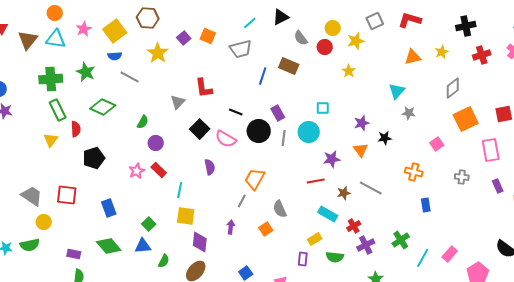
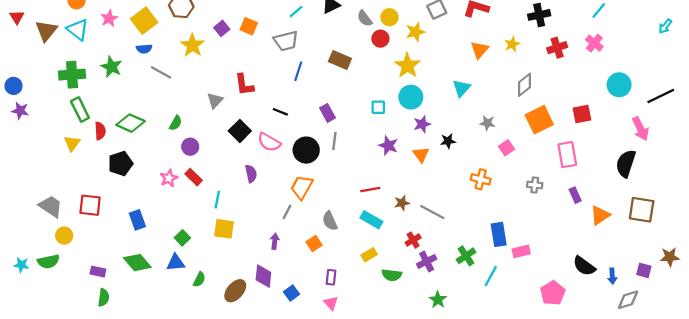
gray semicircle: (301, 38) -> (365, 18), moved
cyan triangle: (56, 39) -> (78, 30), turned 30
orange triangle: (413, 57) -> (480, 50), turned -36
yellow star: (349, 71) -> (407, 66), size x1.6
blue line: (263, 76) -> (298, 71), moved
green diamond: (103, 107) -> (131, 123), moved
gray star: (409, 113) -> (487, 123), moved
black circle: (259, 131) -> (306, 150), moved
cyan circle: (309, 132) -> (411, 97), moved
purple star: (332, 159) -> (388, 146), moved, turned 30
gray line: (371, 188) -> (432, 212), moved
blue rectangle: (426, 205) -> (499, 234), moved, size x1.5
cyan rectangle: (328, 214) -> (371, 220), moved
purple diamond: (200, 242) -> (263, 276), moved
pink rectangle: (450, 254) -> (521, 251), moved, turned 35
purple rectangle: (303, 259) -> (331, 277), moved

